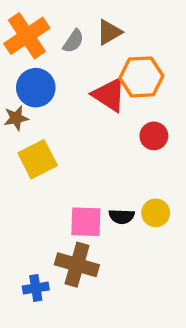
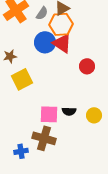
orange hexagon: (141, 77) -> (61, 24), moved
blue circle: (36, 88) -> (45, 42), moved
yellow circle: (156, 213) -> (94, 115), moved

